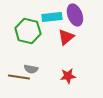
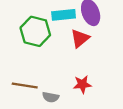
gray semicircle: (31, 69) -> (51, 97), moved

